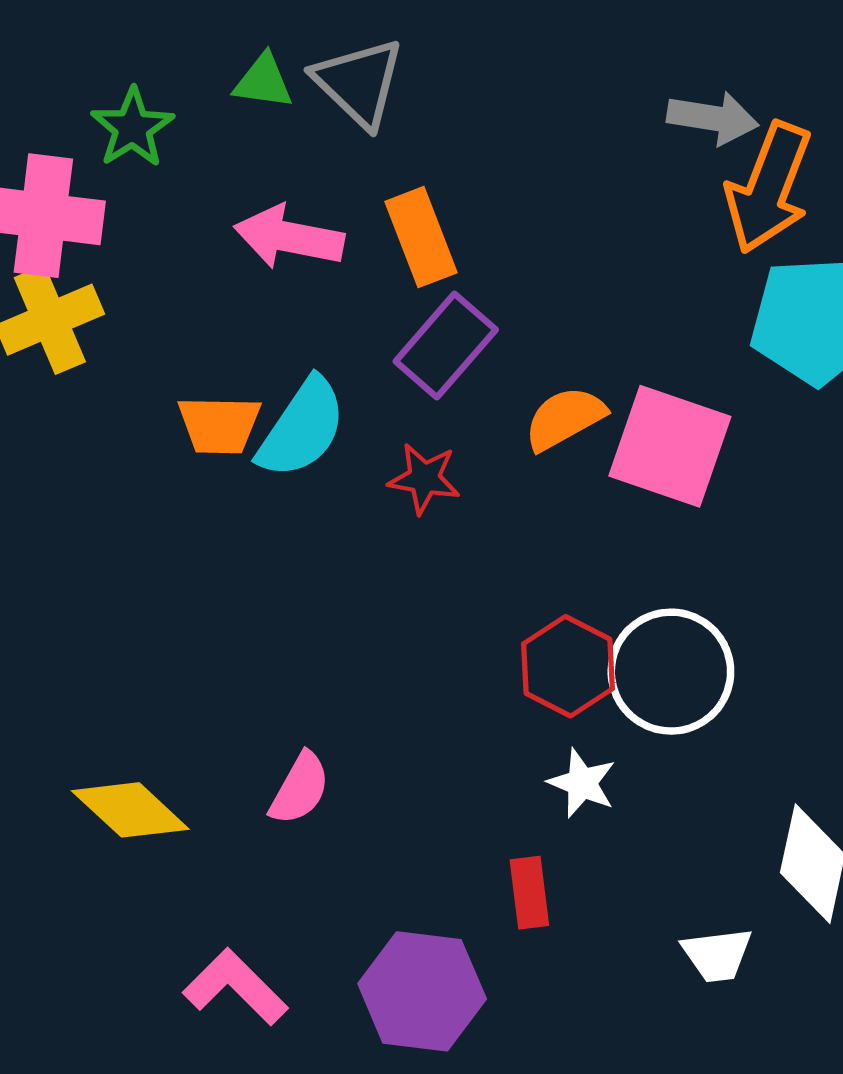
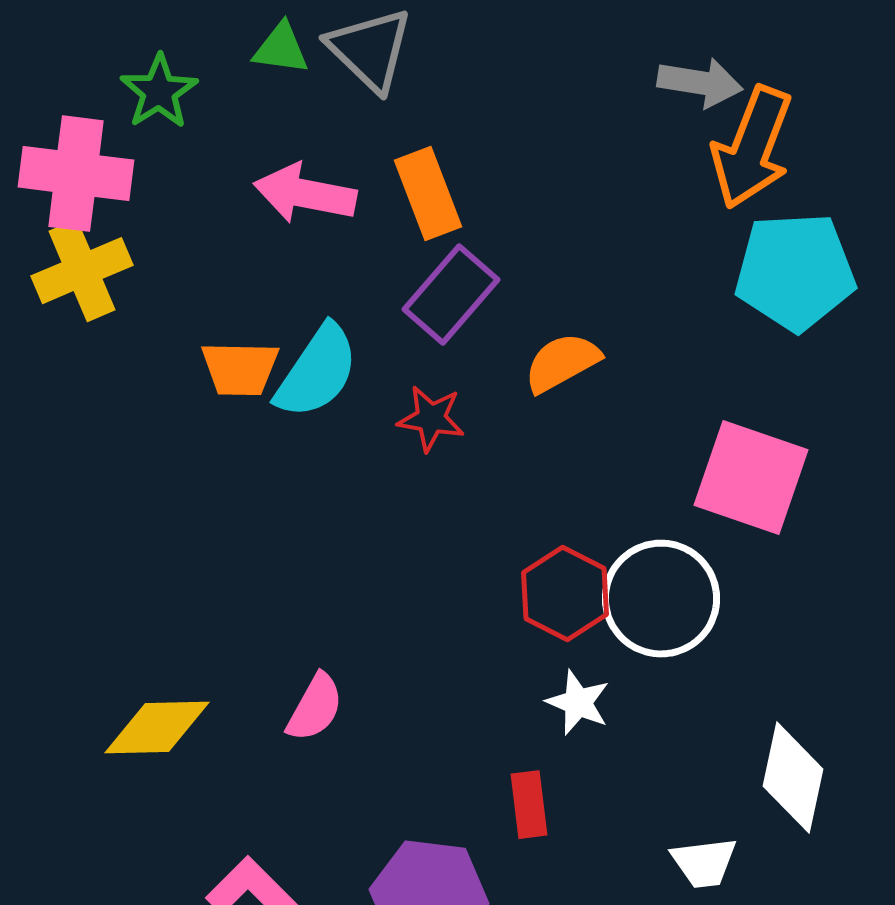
pink square: (670, 446) -> (751, 478), moved
yellow diamond: (130, 810) -> (157, 728), turned -44

